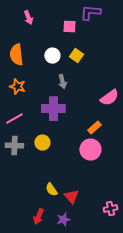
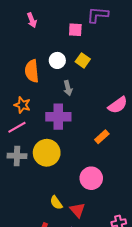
orange semicircle: (16, 55) -> (32, 71), moved
orange star: (17, 87) -> (22, 105), moved
yellow circle: (42, 143) -> (47, 153), size x1.6
pink circle: (90, 150) -> (91, 178), moved

